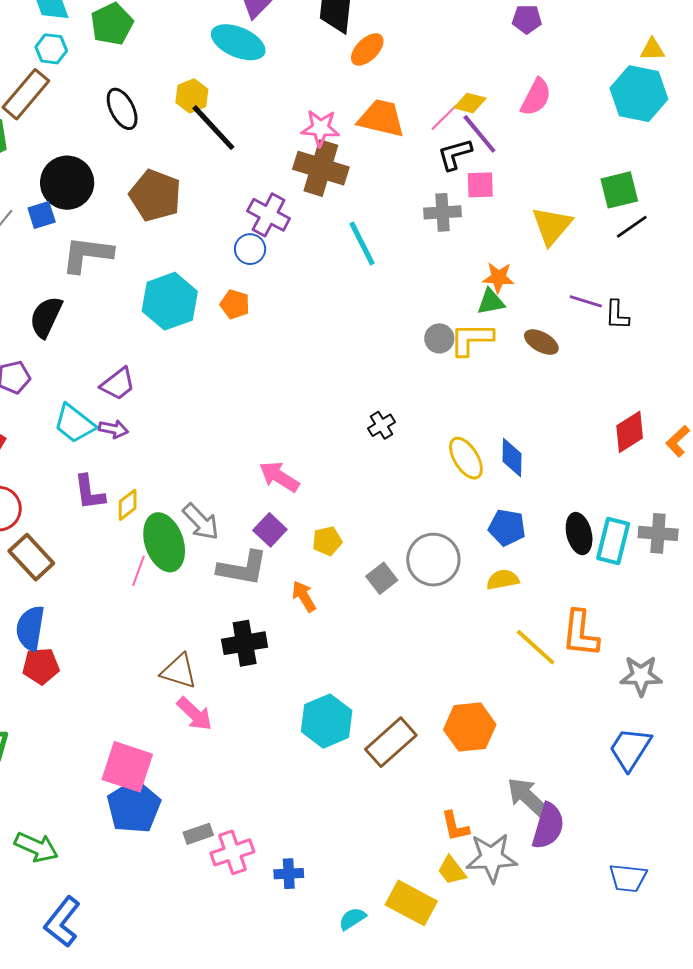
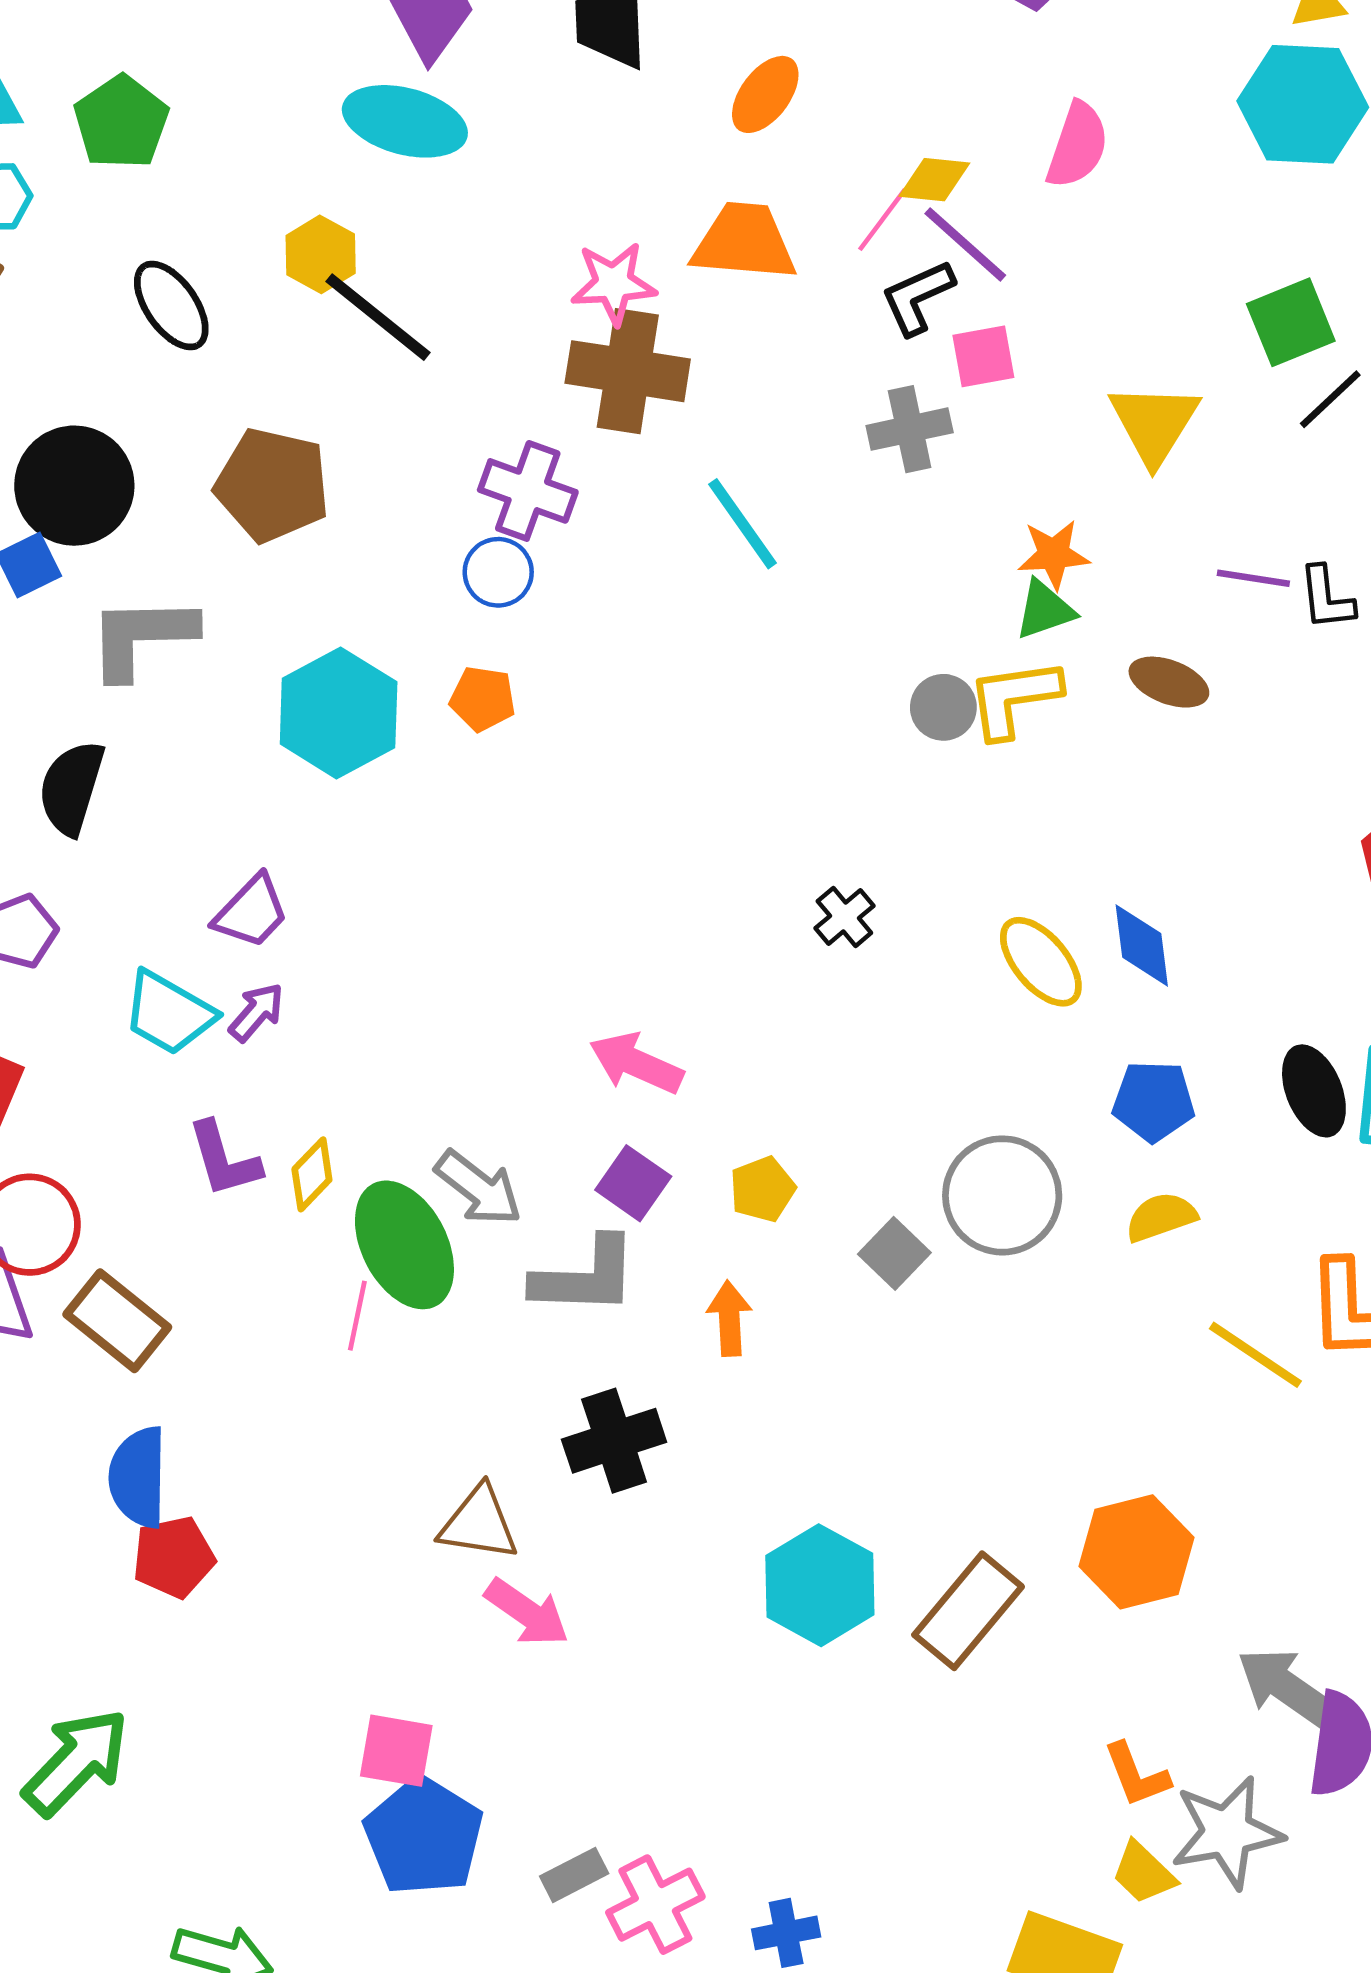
orange ellipse: (367, 49) -> (765, 94), moved
purple arrow: (114, 429) -> (256, 1012), turned -52
orange arrow: (304, 596) -> (729, 1318), turned 36
pink square: (127, 767) -> (396, 1751), size x0.7

